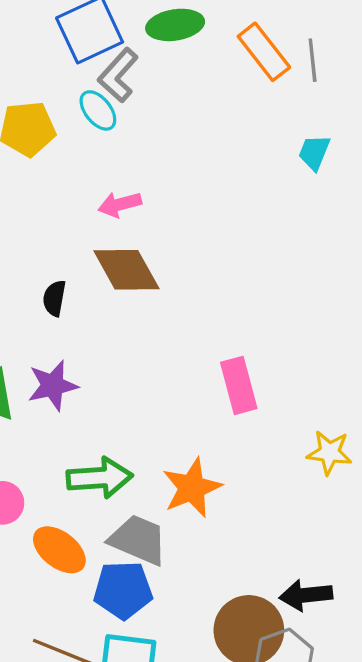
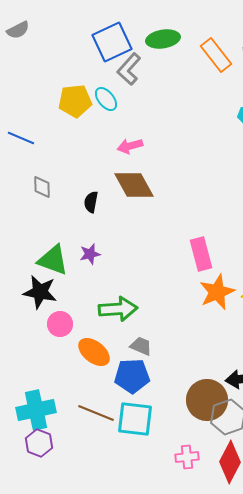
cyan ellipse: (98, 110) -> (106, 99), moved
purple star: (53, 385) -> (90, 254), size x0.7
orange star: (192, 488) -> (217, 292), moved
gray trapezoid: (138, 540) -> (141, 346), size x0.6

